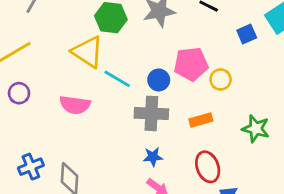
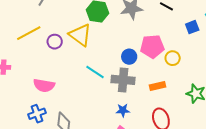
cyan line: (117, 79) -> (95, 72), moved
purple circle: (19, 93) -> (55, 42), moved
pink semicircle: (75, 105) -> (44, 85), moved

